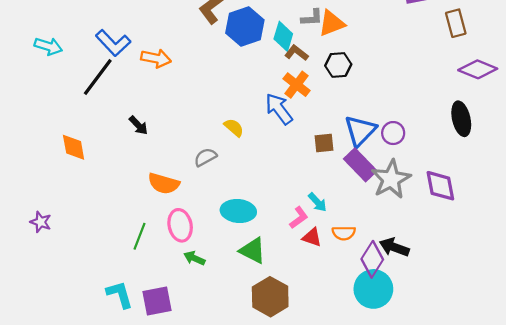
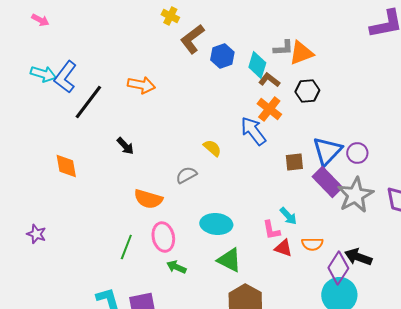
blue hexagon: (245, 26) -> (222, 56), size x0.7
blue L-shape: (113, 43) -> (65, 77), moved, turned 80
pink L-shape: (299, 218) -> (271, 230), turned 115

